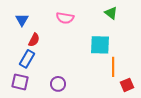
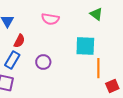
purple circle: (58, 84) -> (43, 62), moved

